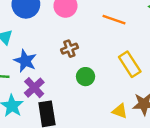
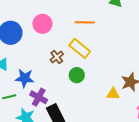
yellow rectangle: (130, 64) -> (80, 48), moved

